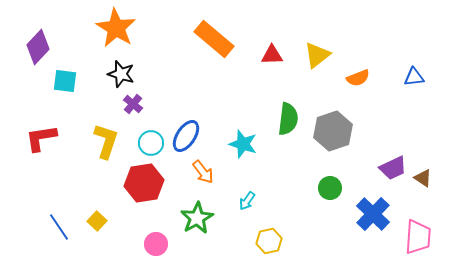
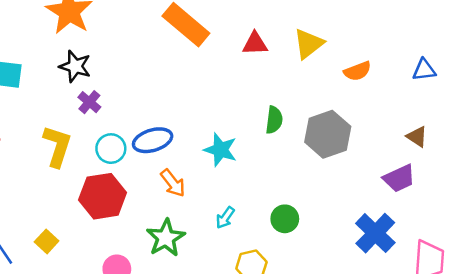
green semicircle: (288, 119) -> (274, 120), size x0.7
blue ellipse: (186, 136) -> (153, 140), turned 40
brown triangle: (423, 178) -> (417, 137), moved
green circle: (330, 188) -> (285, 219), moved

